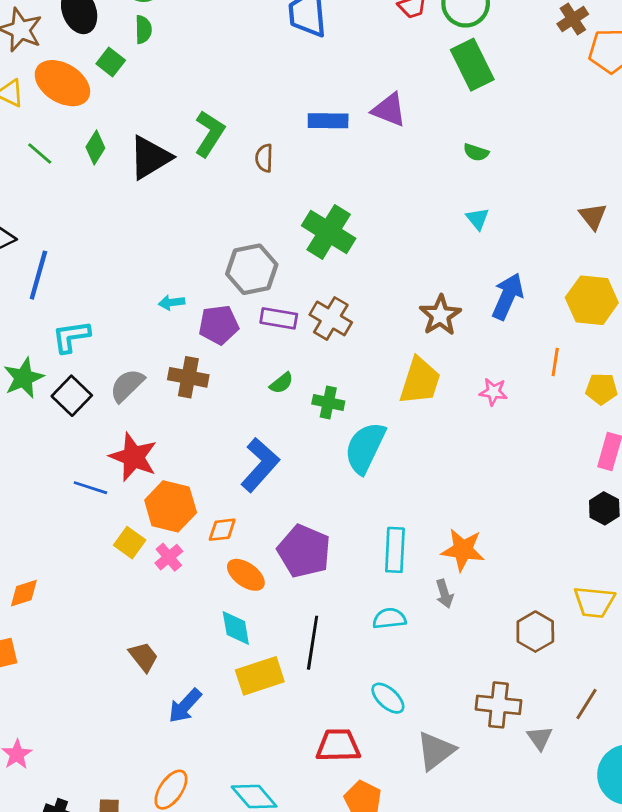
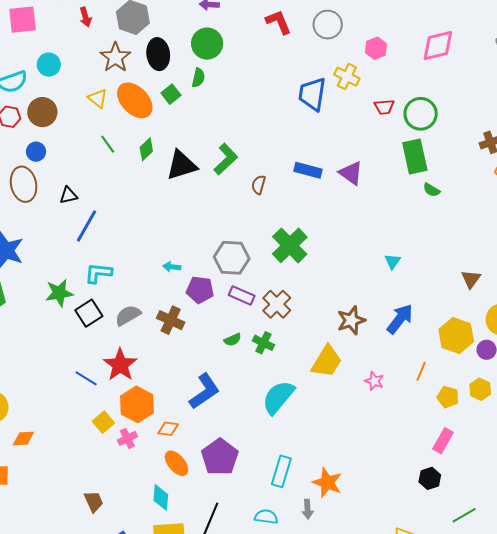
green semicircle: (476, 152) -> (431, 190), moved
green cross: (328, 403) -> (263, 343), moved

